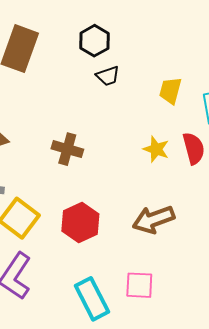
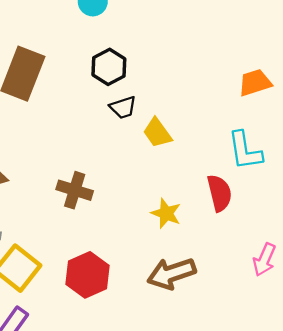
yellow trapezoid: (170, 91) -> (157, 133), moved, turned -52
yellow star: (156, 149) -> (166, 213), moved

